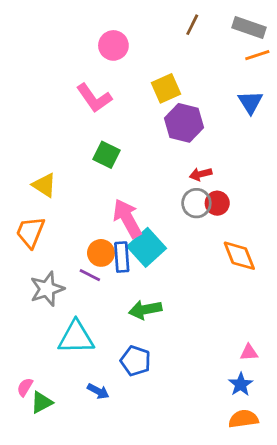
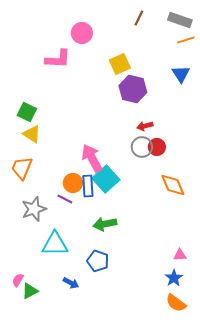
pink L-shape: (94, 98) -> (58, 59), moved, turned -52
green square: (107, 155) -> (27, 112), moved
orange semicircle: (243, 419) -> (176, 303), turned -135

